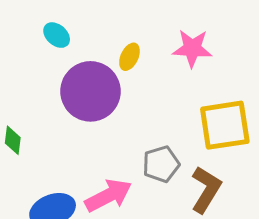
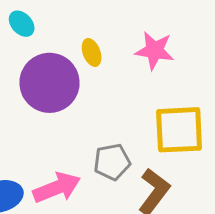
yellow ellipse: (129, 57) -> (92, 52), turned -52

